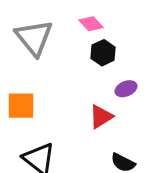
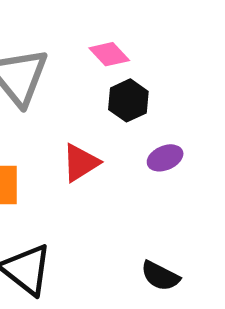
red triangle: (101, 117) -> (80, 163), moved

